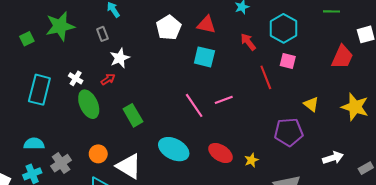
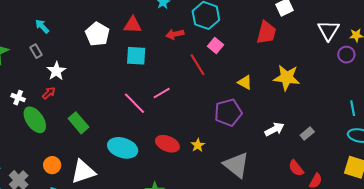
red arrow: (248, 42) -> (175, 34), turned -54
pink square: (288, 61) -> (215, 46), turned 35
white triangle: (129, 166) -> (83, 172), turned -40

